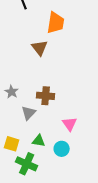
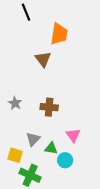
gray triangle: (29, 113) -> (33, 139), moved
green triangle: (39, 141) -> (51, 148), moved

